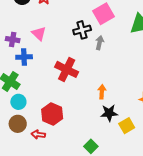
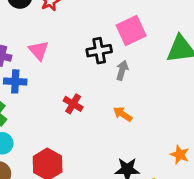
red cross: (67, 69) -> (73, 104), size x0.6
orange arrow: (102, 92) -> (123, 114), moved, turned -64

